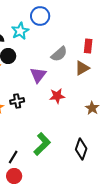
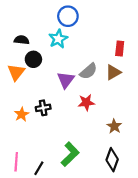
cyan star: (20, 31) -> (58, 39), moved
gray semicircle: (59, 54) -> (88, 71), moved
brown star: (92, 108) -> (114, 126), moved

